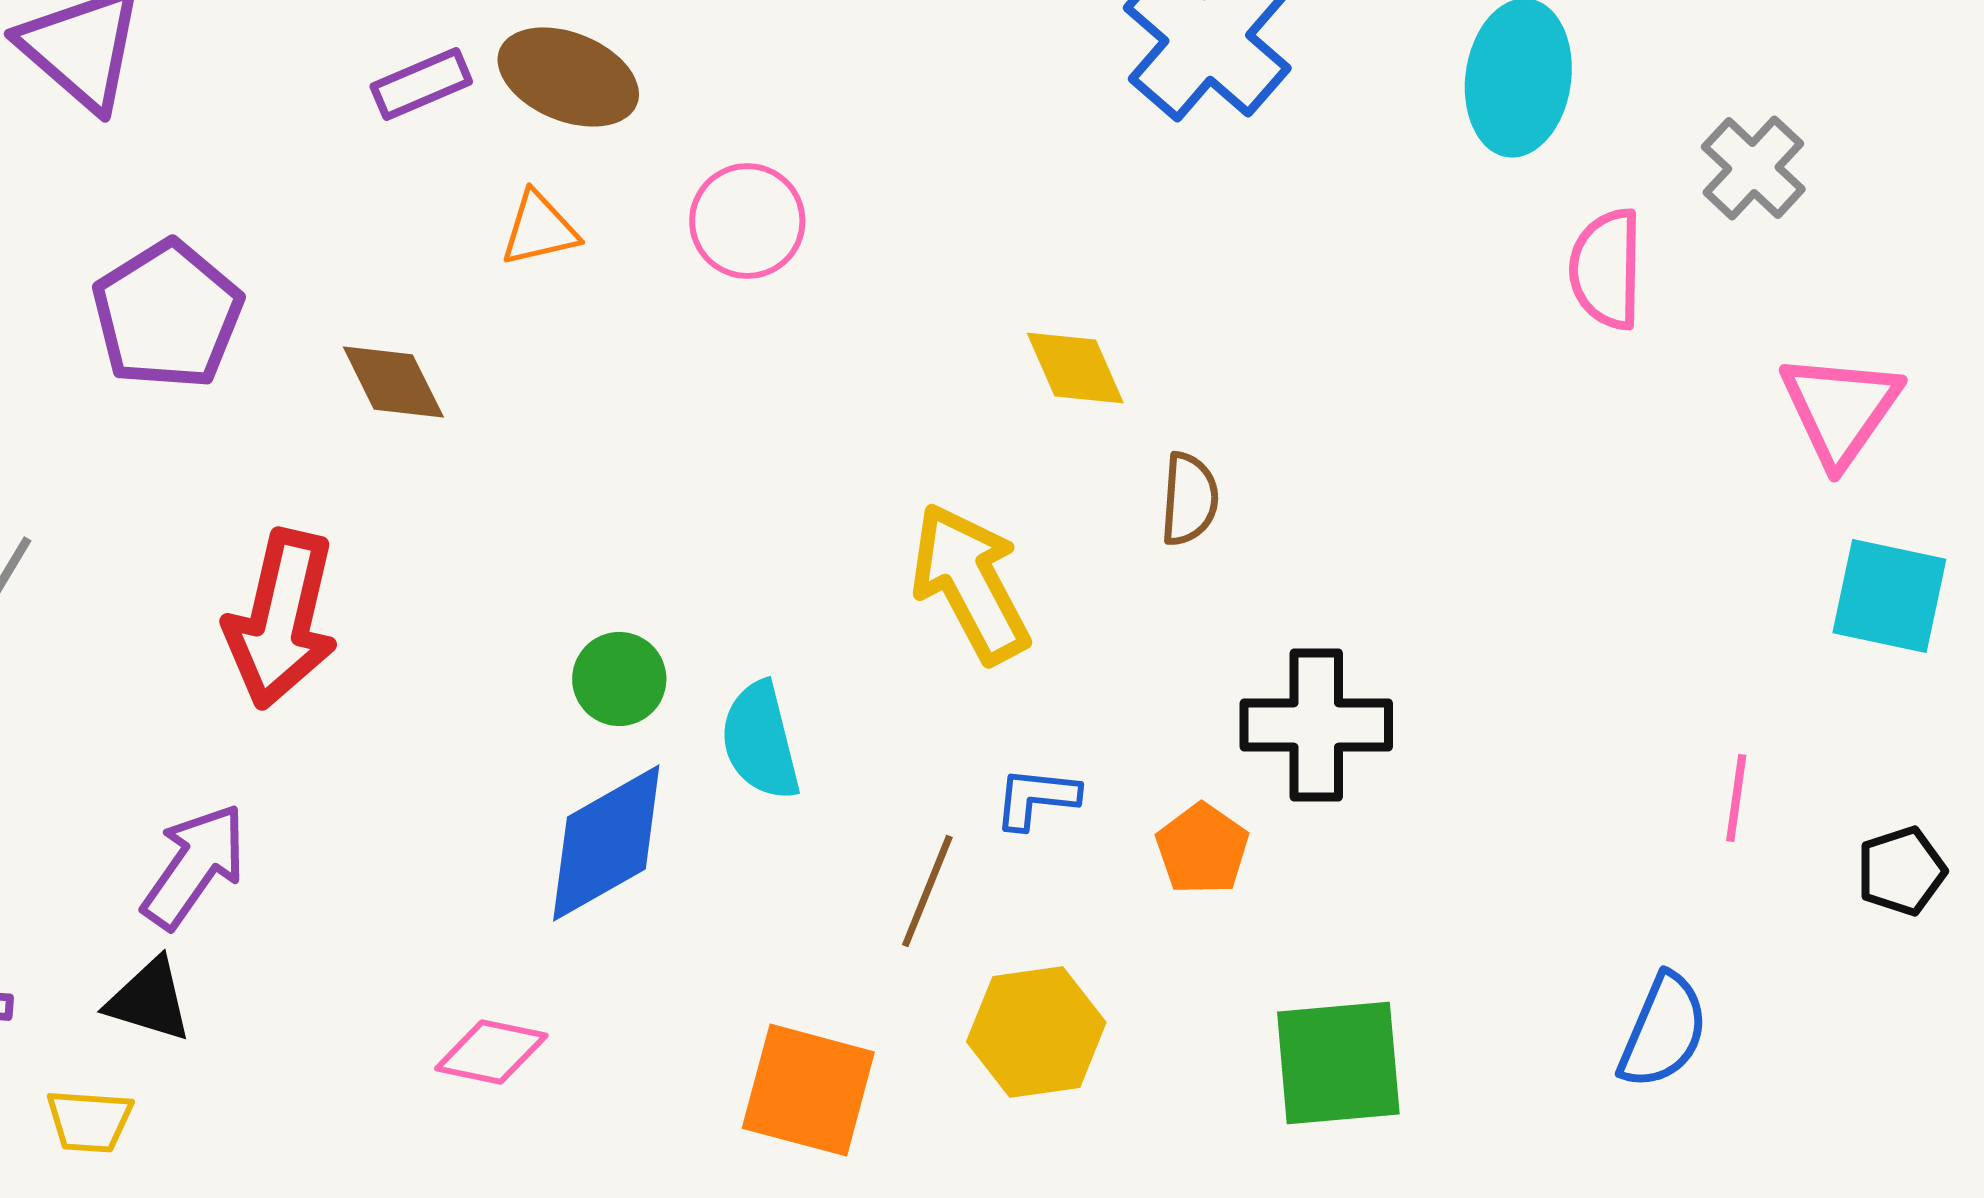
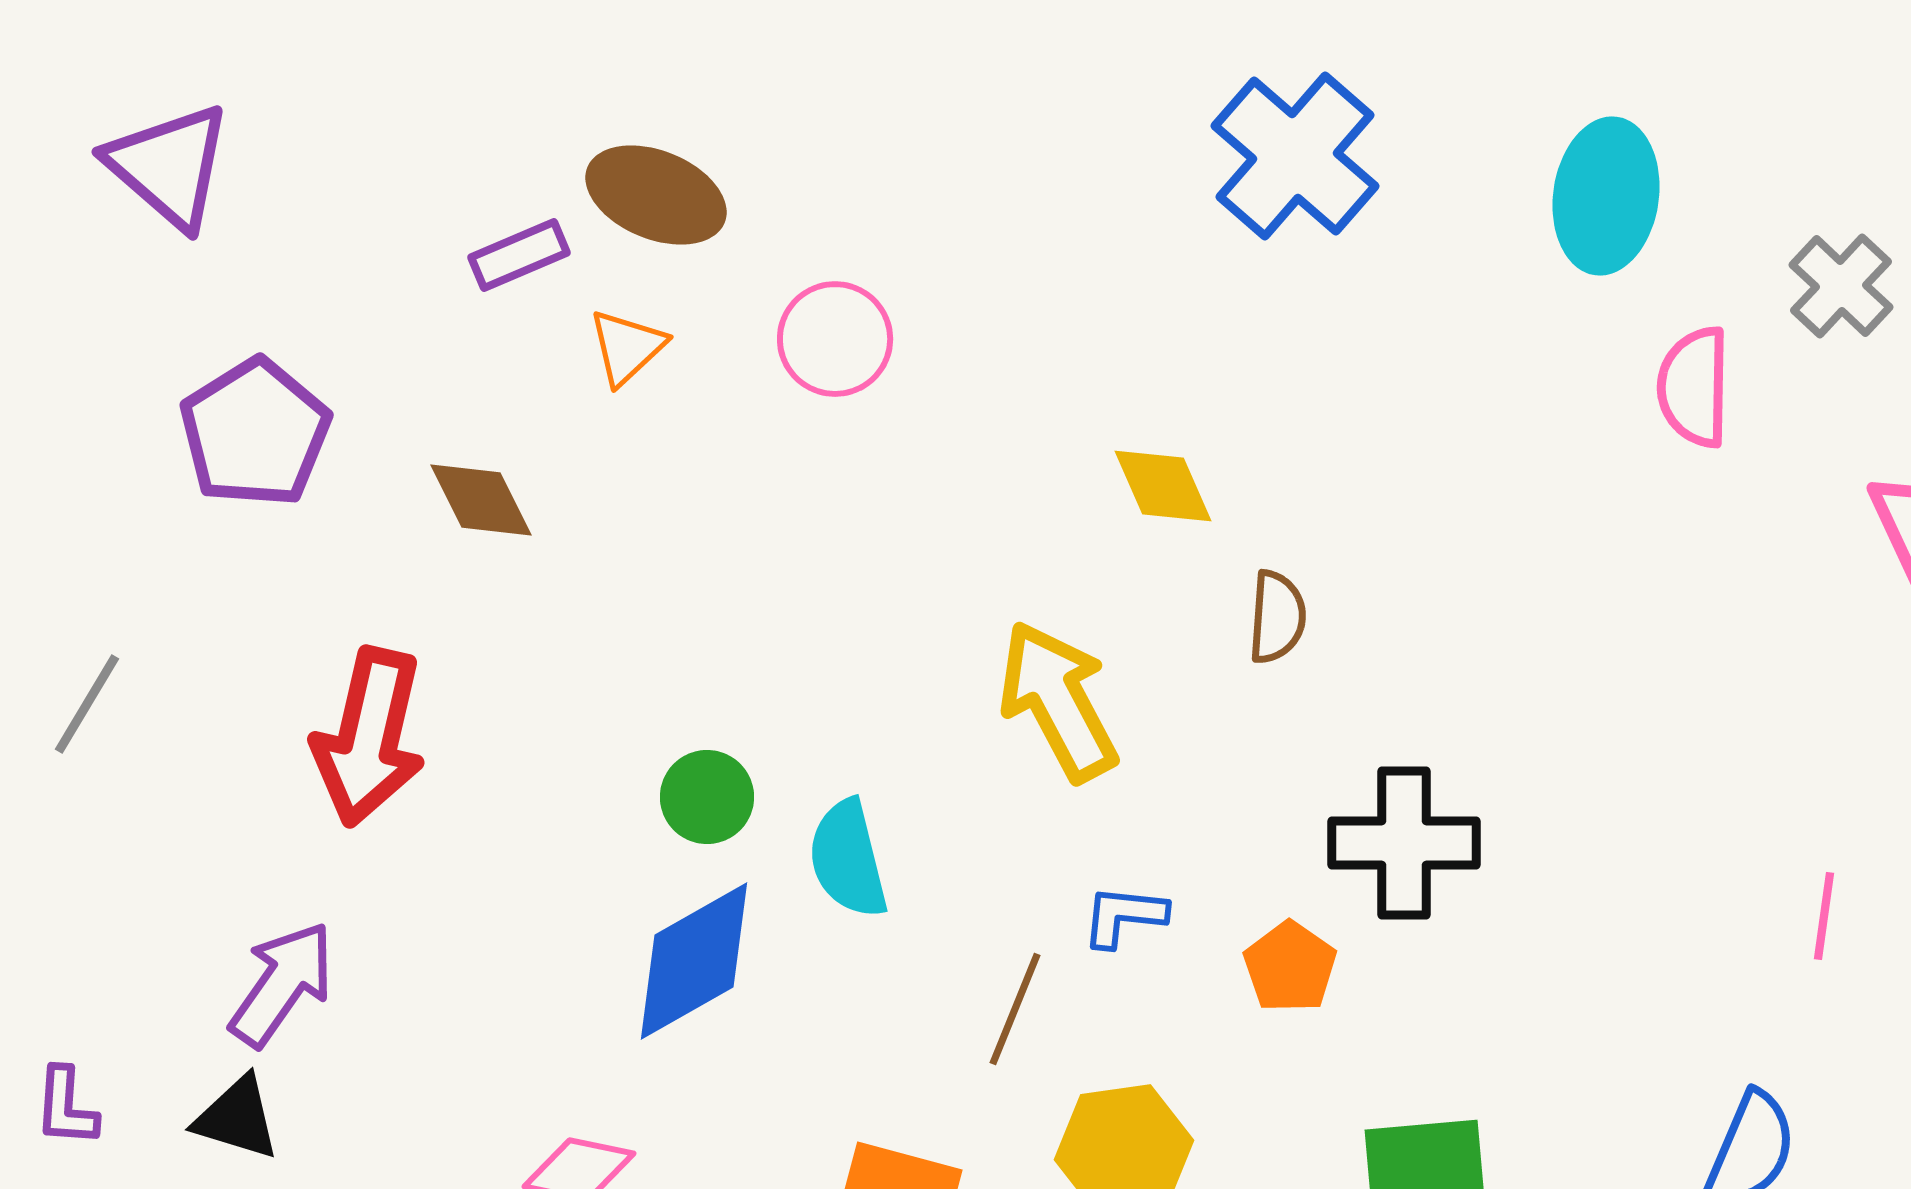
purple rectangle: (421, 84) -> (519, 255), moved
orange triangle: (539, 229) -> (627, 347), turned -30

